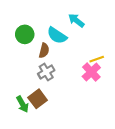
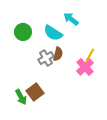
brown semicircle: (44, 51) -> (58, 54), moved
yellow line: (97, 59) -> (90, 55), turned -40
gray cross: (46, 72) -> (46, 58), moved

